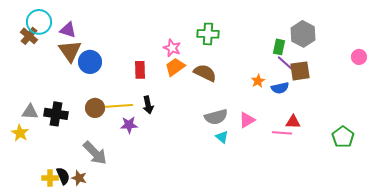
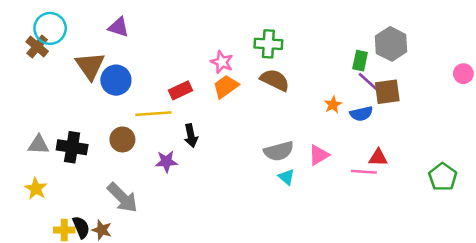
purple triangle: (68, 30) -> (119, 27), moved
red rectangle: (140, 70) -> (181, 90), turned 66
brown semicircle: (205, 73) -> (275, 80), moved
yellow line: (119, 106) -> (153, 114), moved
yellow star: (20, 133) -> (36, 189), moved

